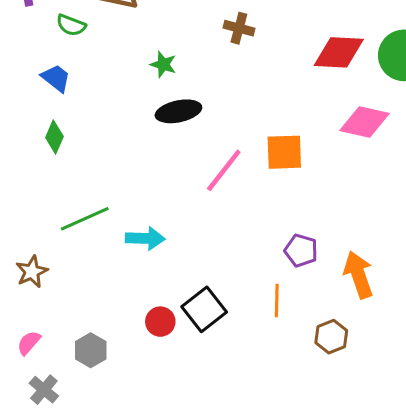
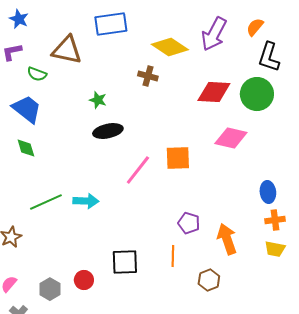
blue trapezoid: (56, 78) -> (27, 109), size x1.5
green diamond: (54, 137) -> (26, 148), turned -40
cyan arrow: (145, 238) -> (86, 201), moved
black square: (204, 309) -> (125, 262), turned 36
red circle: (160, 322) -> (84, 280), moved

